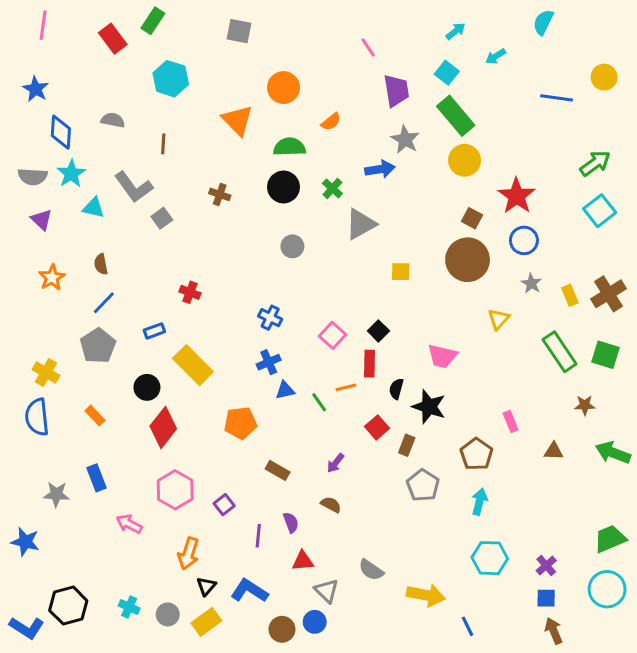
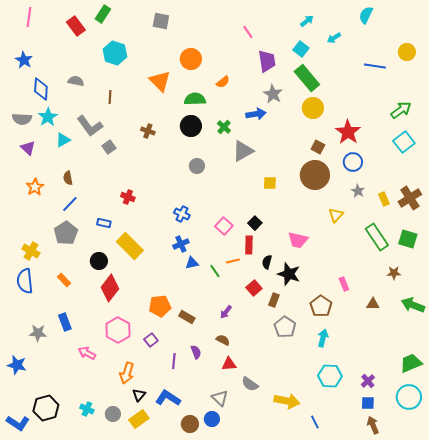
cyan triangle: (94, 208) -> (63, 140), turned -42
blue rectangle: (154, 331) -> (104, 223), turned 32
orange pentagon: (240, 423) -> (160, 306), moved
red triangle: (303, 561) -> (229, 364), moved

